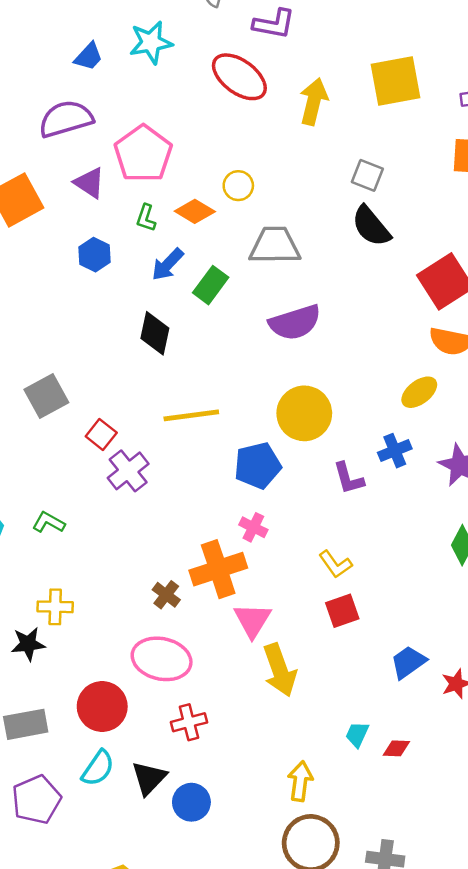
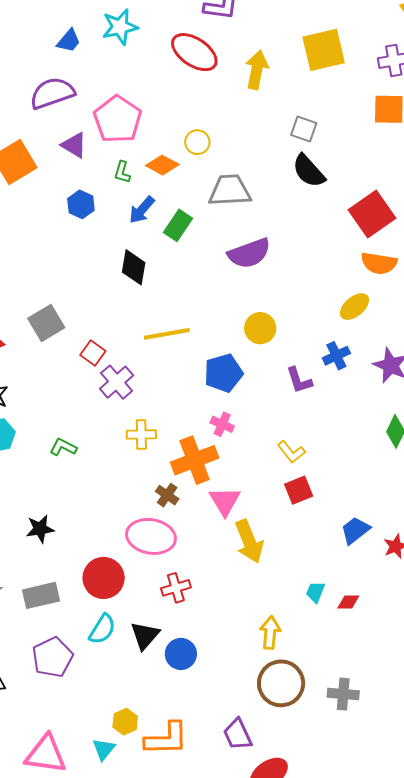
yellow circle: (304, 413) -> (260, 328), size x0.7
green L-shape: (48, 522) -> (63, 447), moved
brown cross: (166, 595) -> (167, 495), moved
yellow cross: (55, 607) -> (141, 434), moved

